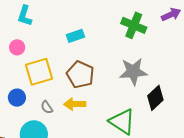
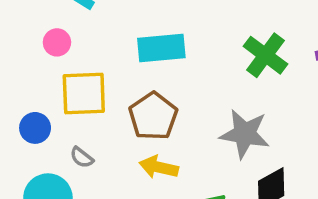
cyan rectangle: (75, 36) -> (161, 48), size x1.5
yellow arrow: (75, 104) -> (159, 167), moved
gray semicircle: (47, 107) -> (82, 157), turned -32

